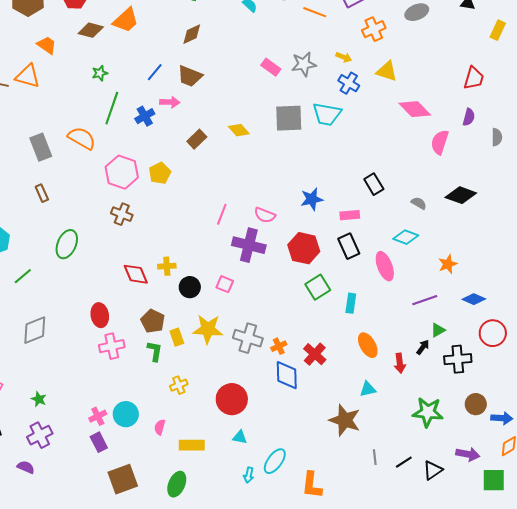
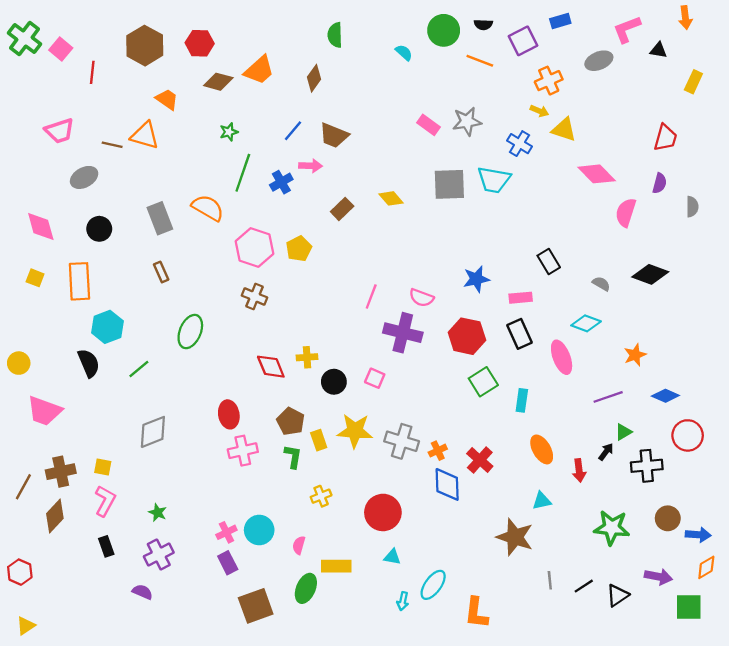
brown diamond: (192, 34) -> (314, 78), moved, turned -30
yellow arrow: (344, 57) -> (539, 111), moved
green ellipse: (177, 484) -> (306, 588), moved

